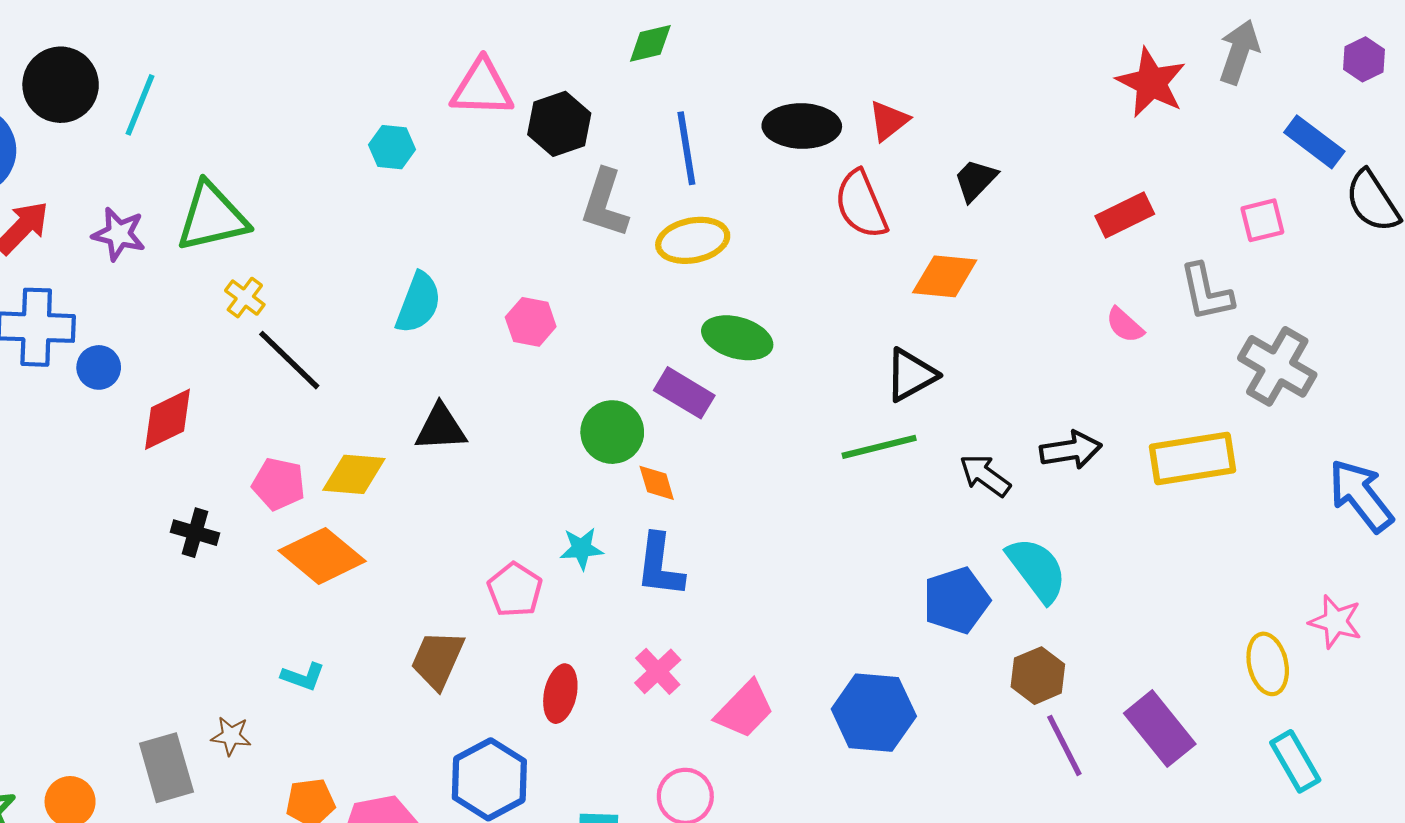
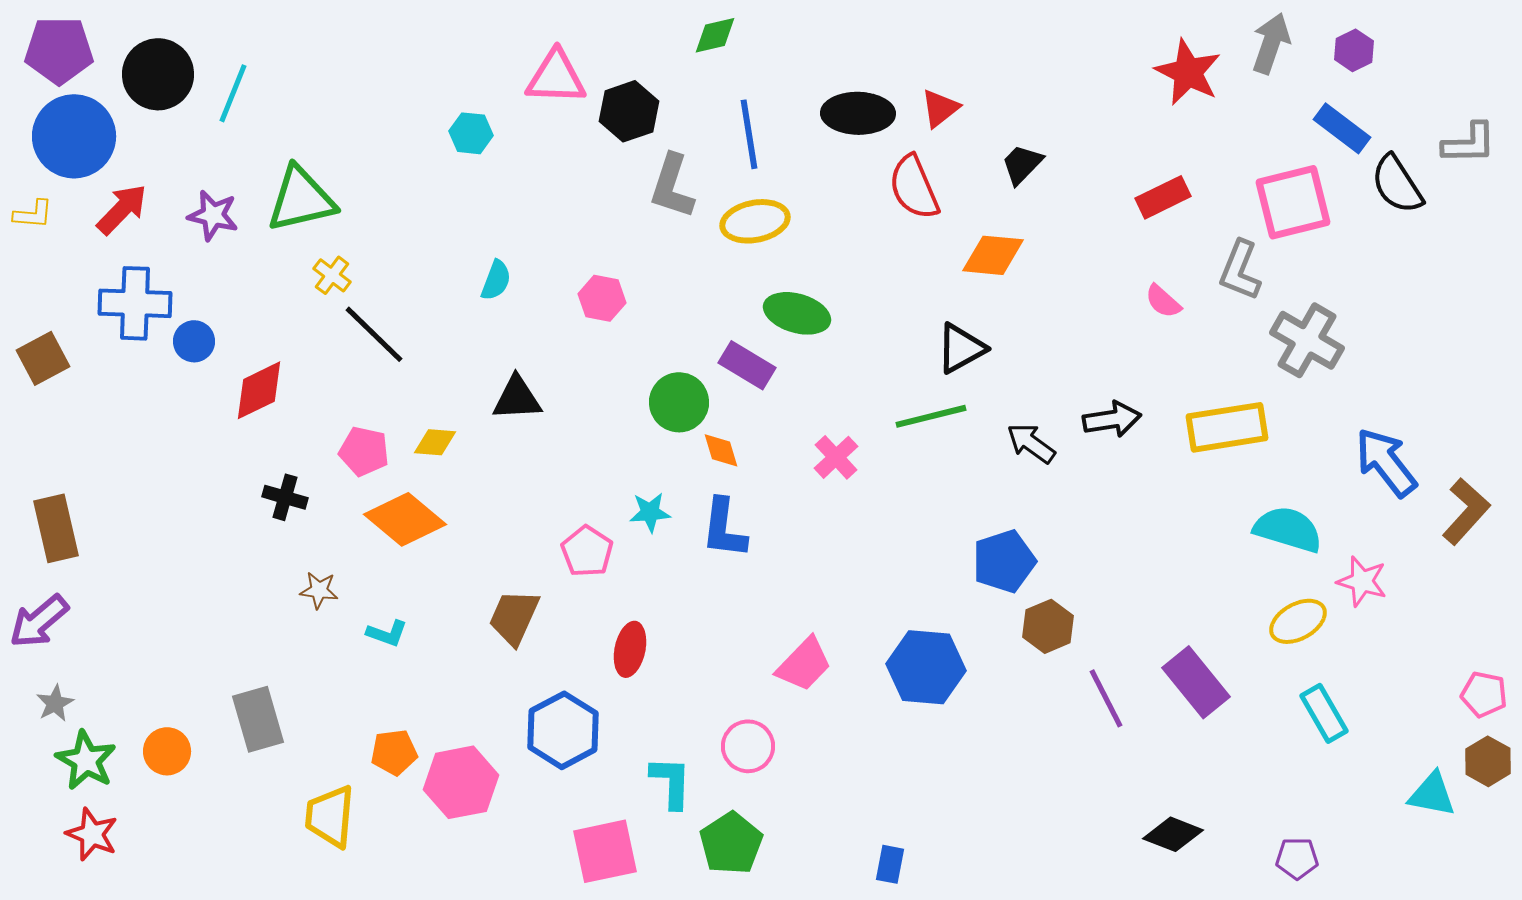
purple hexagon: (1364, 59) -> (1354, 50), moved
pink square: (1262, 220) -> (1293, 202), size x1.8
gray L-shape: (1206, 292) -> (1240, 270), turned 34
cyan semicircle: (418, 303) -> (496, 280), size x0.7
yellow diamond: (354, 474) -> (435, 442), size x0.7
cyan semicircle: (1037, 570) -> (1288, 529), moved, turned -36
yellow ellipse: (1268, 664) -> (1298, 621), turned 74
pink cross: (658, 671) -> (836, 457), moved
brown hexagon: (1038, 676) -> (1048, 626), moved
brown star: (231, 736) -> (319, 590), moved

